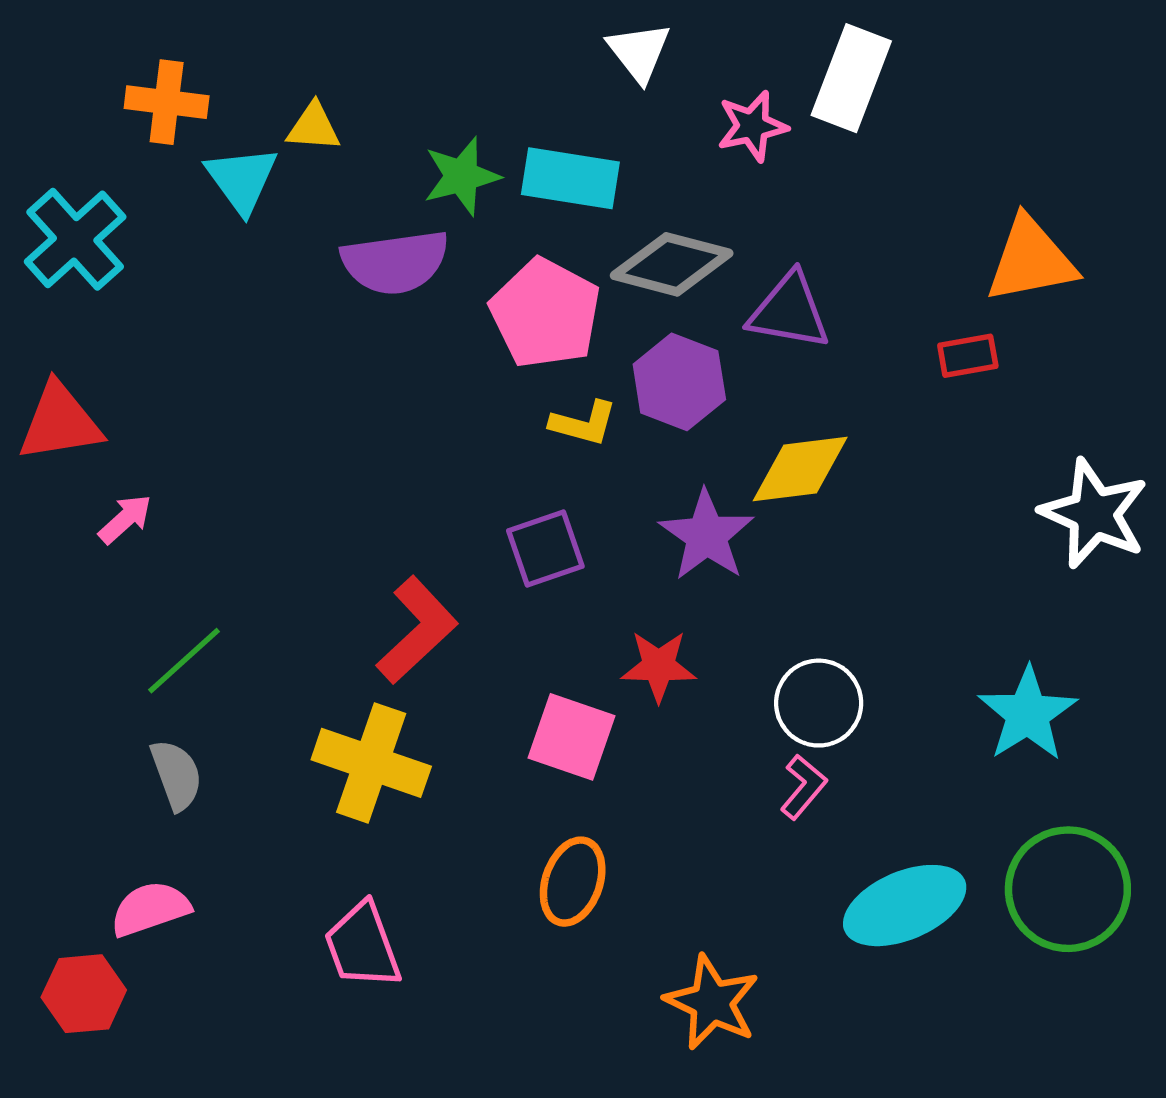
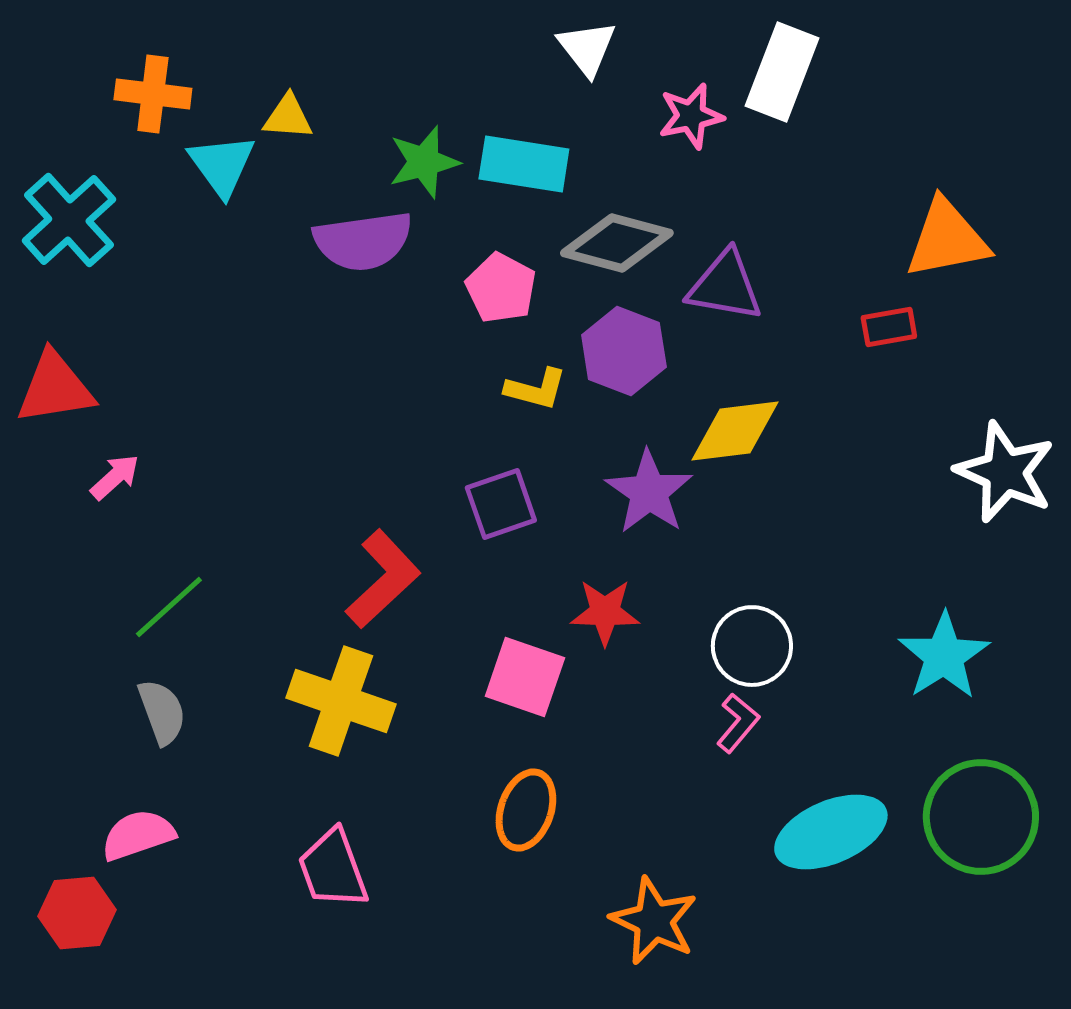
pink pentagon: (545, 313) -> (501, 288), size x0.7

